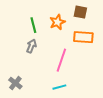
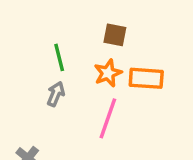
brown square: (80, 12) -> (115, 35), moved
orange star: (57, 22) -> (108, 73), moved

